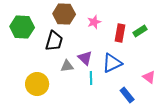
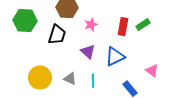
pink star: (94, 22) -> (91, 25), moved
gray triangle: (67, 66) -> (70, 79), moved, turned 32
cyan line: (91, 78) -> (93, 81), moved

